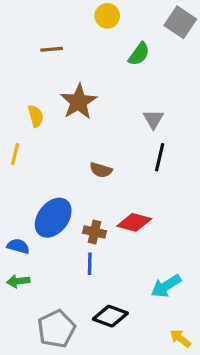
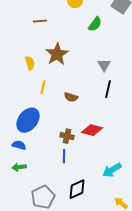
yellow line: (15, 154) -> (43, 87), moved
blue ellipse: (53, 218) -> (28, 120), moved
black diamond: (110, 316) -> (77, 189), turned -45

